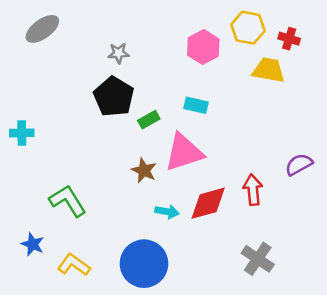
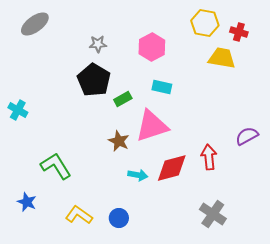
pink hexagon: (203, 47) -> (152, 47), moved
cyan cross: (22, 133) -> (18, 110), turned 30
blue circle: (144, 264) -> (119, 218), size x0.5
yellow L-shape: (74, 265) -> (79, 215), moved

